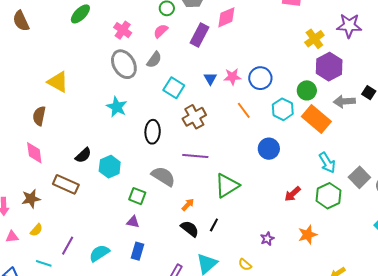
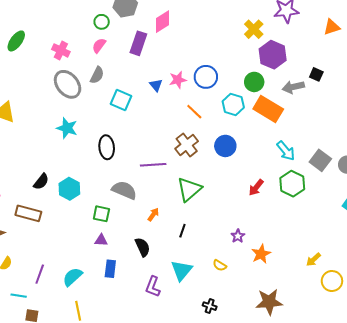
brown cross: (194, 117) -> (187, 145), moved
black semicircle: (190, 229) -> (143, 247), moved, turned 36
orange star: (308, 235) -> (261, 254), moved

